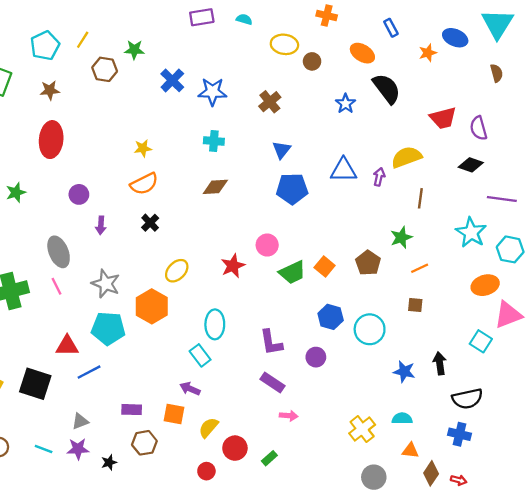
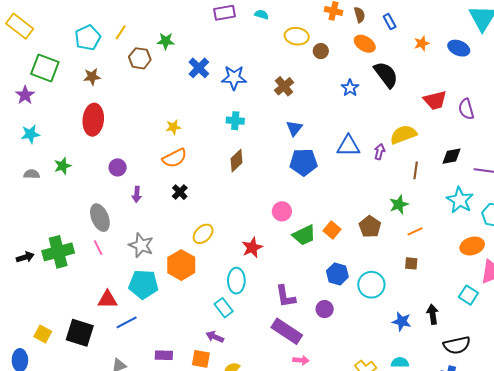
blue ellipse: (455, 38) -> (459, 48), moved
brown semicircle: (497, 73) -> (360, 15), moved
black diamond: (471, 165) -> (452, 156), moved, turned -30
brown diamond: (215, 187) -> (237, 161), turned -40
red star: (233, 266) -> (252, 248), moved
purple rectangle: (272, 383) -> (287, 331), size x1.4

